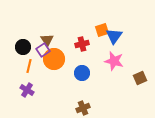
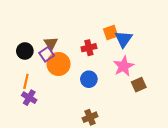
pink star: (114, 61) -> (124, 66), turned 30
orange line: (29, 66) -> (26, 81), moved
brown square: (140, 78) -> (139, 85), moved

